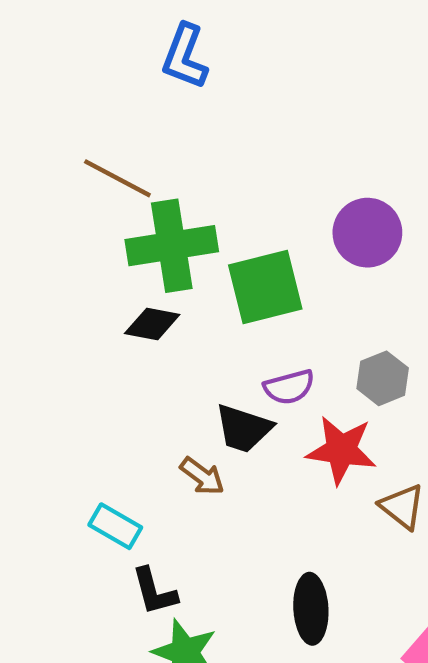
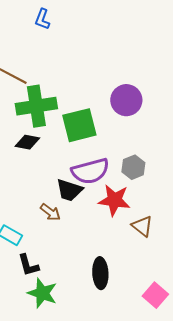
blue L-shape: (185, 57) -> (42, 19), size x0.7
purple semicircle: (289, 387) -> (90, 171), size x1.6

